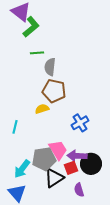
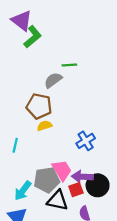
green line: (37, 53) -> (69, 65), moved
gray semicircle: (50, 67) -> (53, 80), turned 48
brown pentagon: (54, 91) -> (39, 106), moved
black triangle: (54, 178) -> (57, 200), turned 45

